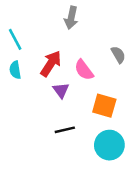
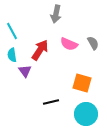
pink semicircle: (84, 70) -> (69, 44), moved, turned -30
purple triangle: (61, 90) -> (25, 71), moved

